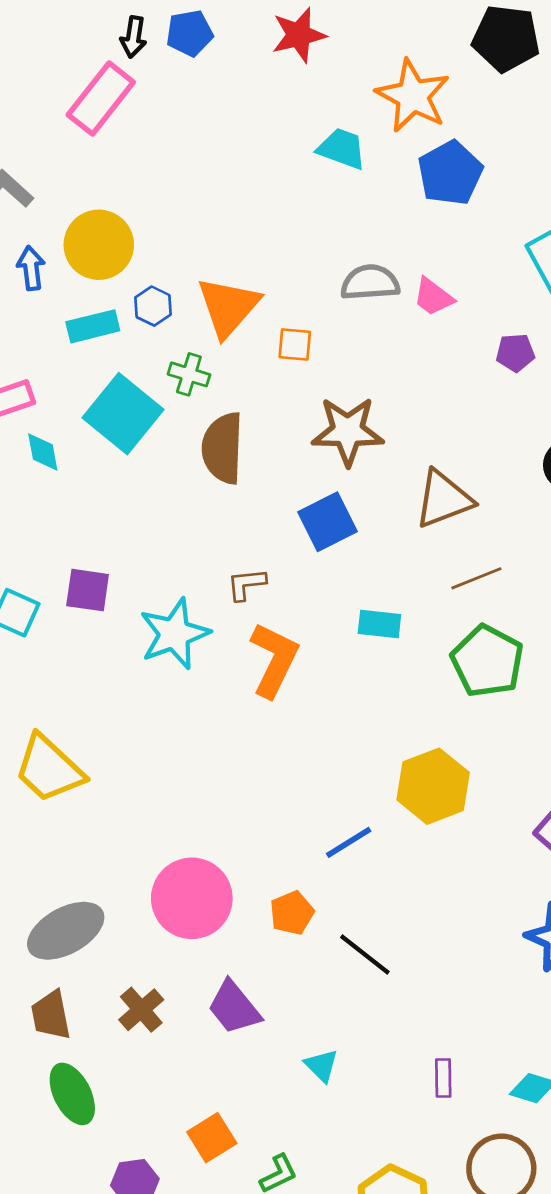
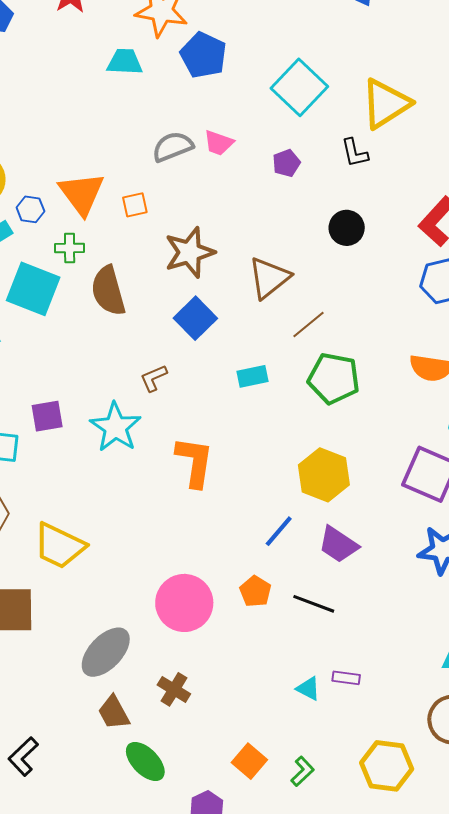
orange L-shape: (274, 660) -> (195, 462), moved
purple trapezoid: (234, 1007) -> (338, 545), moved
purple rectangle: (443, 1078) -> (346, 678), moved, turned -64

